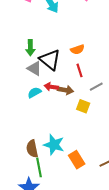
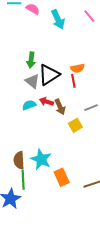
black triangle: (50, 60) -> (49, 75), turned 40
red line: (79, 70) -> (73, 81), moved
brown arrow: (65, 90) -> (60, 107), turned 49
yellow square: (83, 106) -> (75, 125), turned 32

